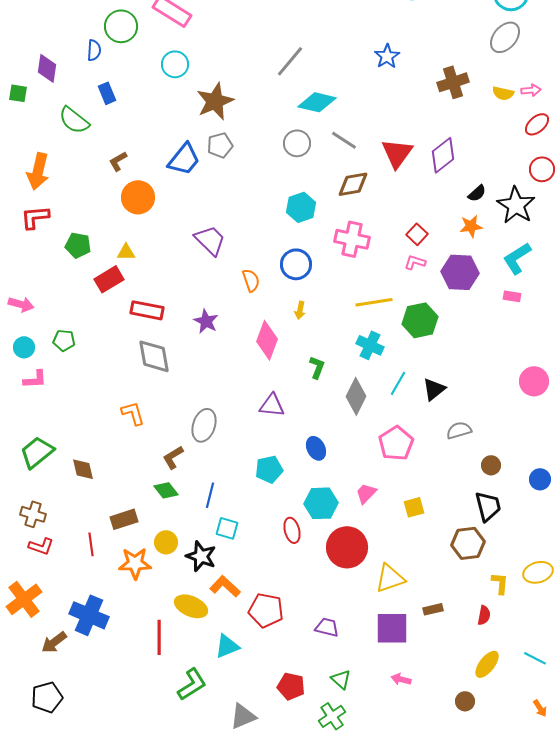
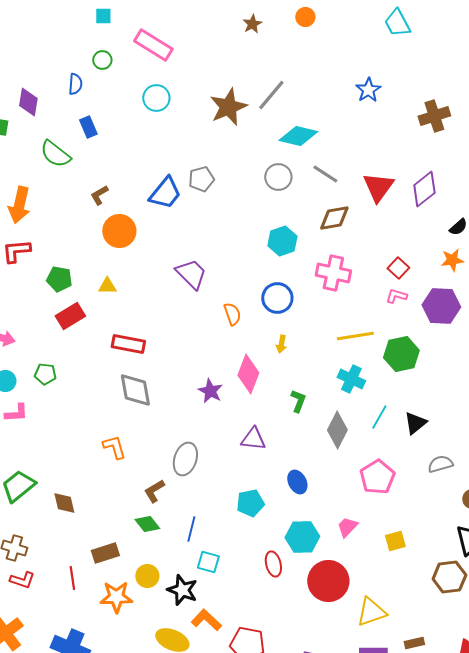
green circle: (121, 26) -> (102, 60), size x0.6
brown star: (215, 101) -> (228, 107), moved
red rectangle: (109, 279) -> (70, 316), moved
purple star: (206, 321) -> (210, 391), moved

